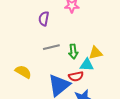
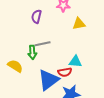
green arrow: (73, 52) -> (32, 52), moved
yellow triangle: (96, 53) -> (79, 24), moved

